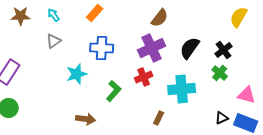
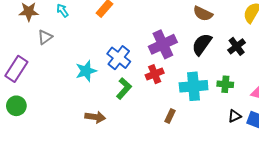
brown semicircle: (160, 18) -> (203, 14), moved, turned 78
gray triangle: (54, 41) -> (45, 37), moved
blue cross: (102, 48) -> (119, 58), moved, turned 35
green cross: (220, 73) -> (225, 84), moved, turned -35

